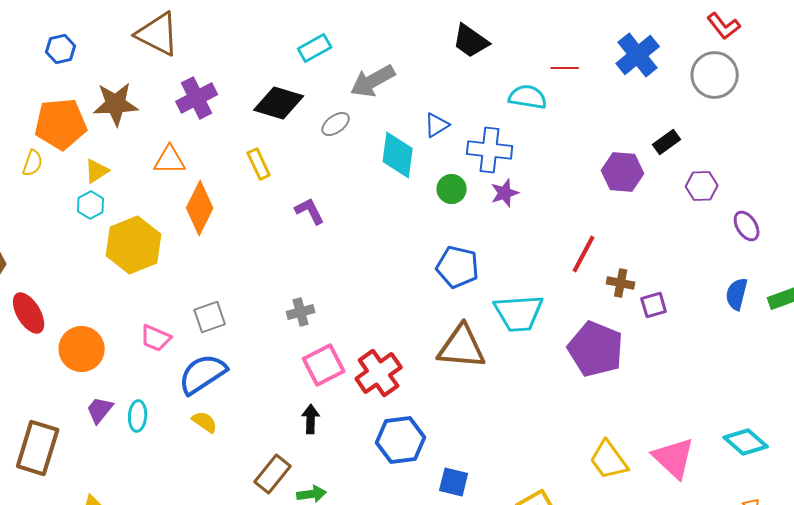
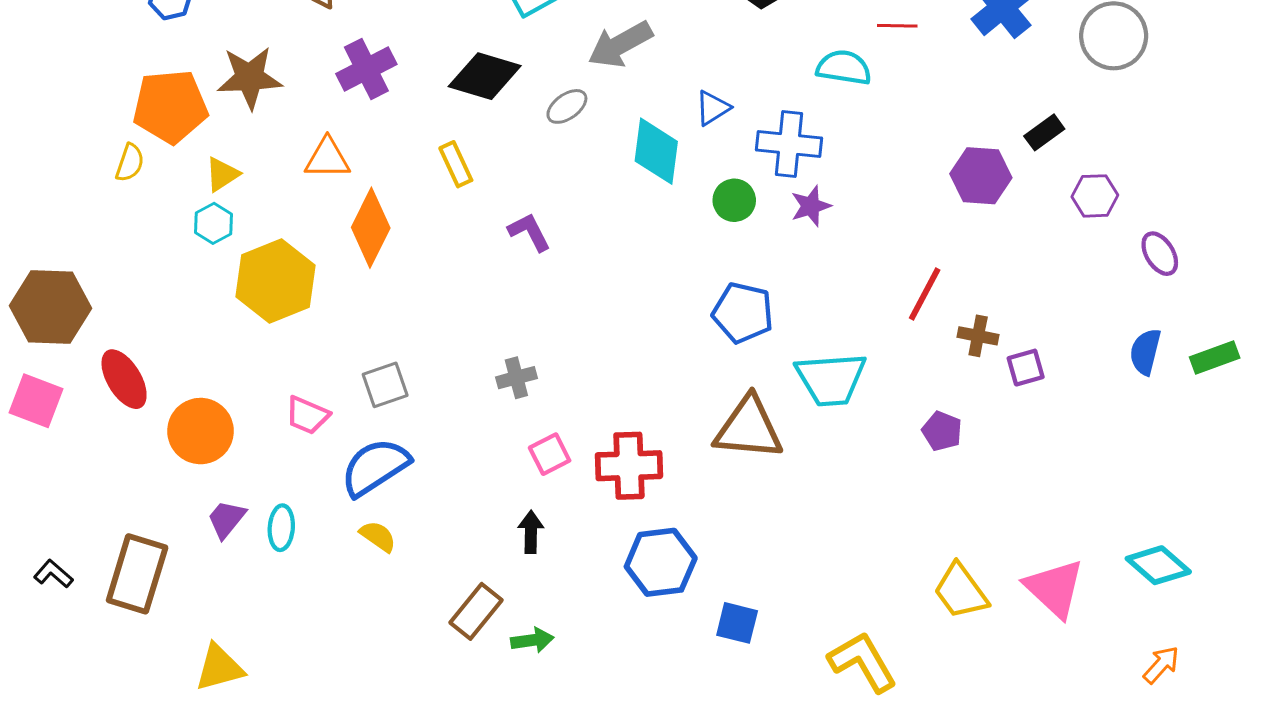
purple pentagon: (596, 349) -> (942, 431), size x0.5
pink square: (324, 365) -> (550, 454), size x0.7
red cross: (379, 373) -> (629, 466), turned 33

